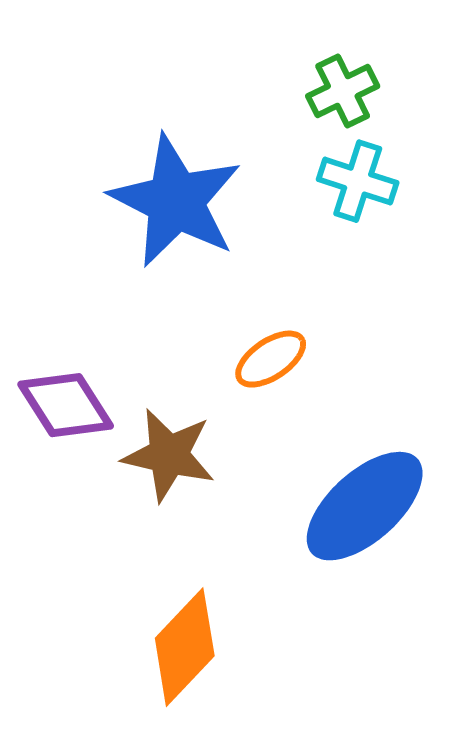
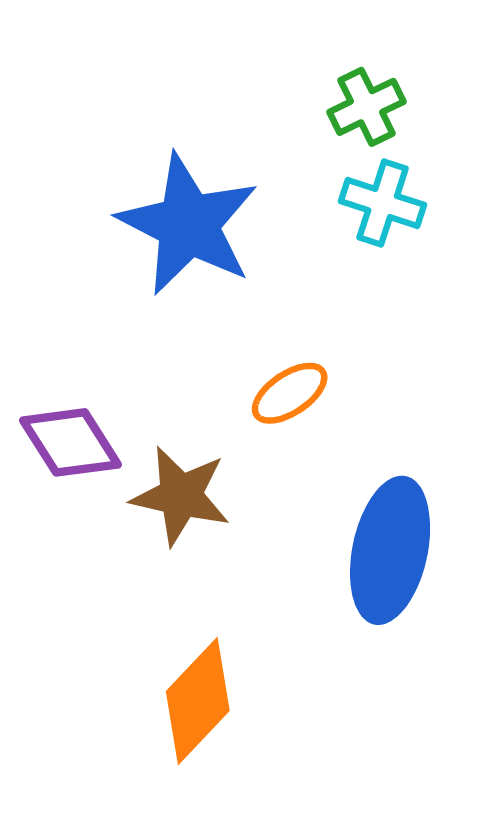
blue ellipse: (365, 506) -> (390, 550), turned -36

